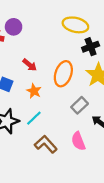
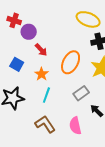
purple circle: (14, 27) -> (29, 32), moved
cyan line: (34, 118) -> (46, 95), moved, turned -35

